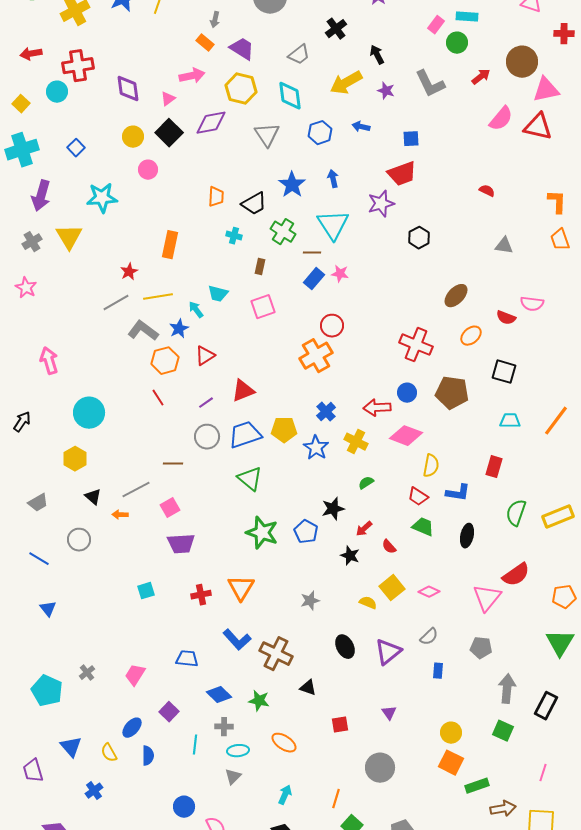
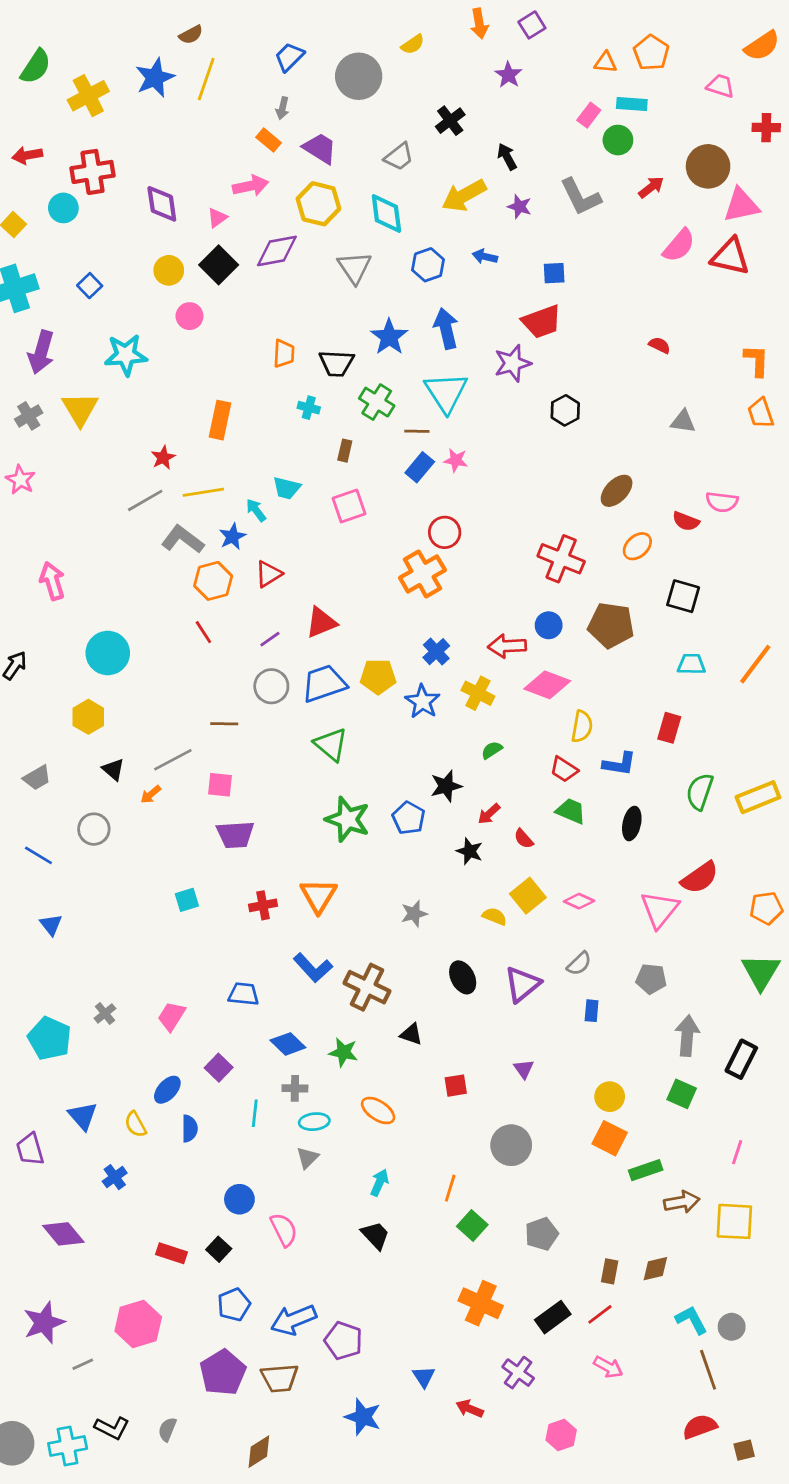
blue arrow: (333, 179) -> (446, 329), size x1.6
black trapezoid: (254, 204) -> (336, 363), turned 32
pink square: (170, 508) -> (220, 785), turned 36
orange arrow: (120, 515) -> (151, 794), turned -42

